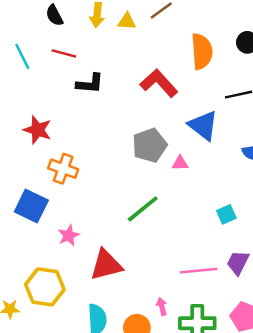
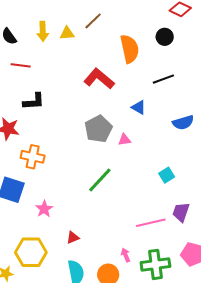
black L-shape: (90, 84) -> (34, 101), moved
blue triangle: (203, 125) -> (139, 107), size x0.6
red triangle: (106, 265) -> (73, 238), moved, size x0.5

